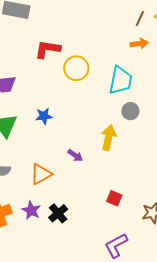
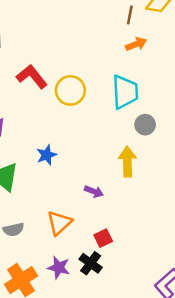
red L-shape: (48, 49) -> (32, 77), turned 56
red square: (114, 198) -> (103, 238), moved, turned -35

